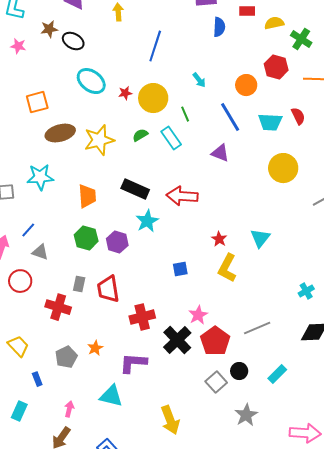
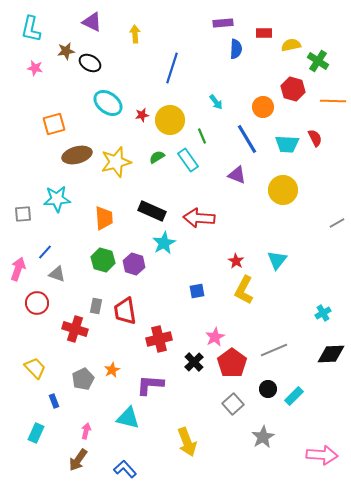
yellow circle: (283, 168) -> (283, 190), moved
black cross: (177, 340) -> (194, 362), size x0.7
black circle: (239, 371) -> (268, 389), moved

